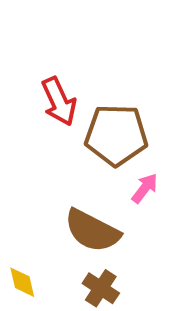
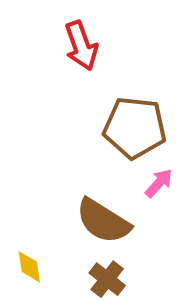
red arrow: (59, 101) -> (81, 46), moved

